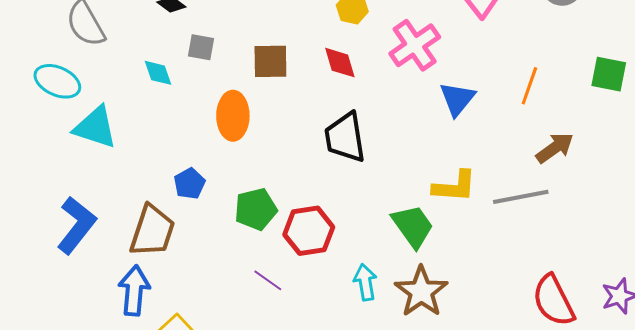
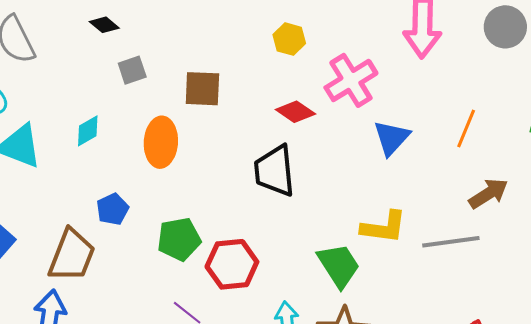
gray square: (201, 47) -> (132, 70), turned -32
red diamond: (340, 63) -> (295, 112), moved, turned -42
cyan diamond: (158, 73) -> (88, 131), moved, turned 76

